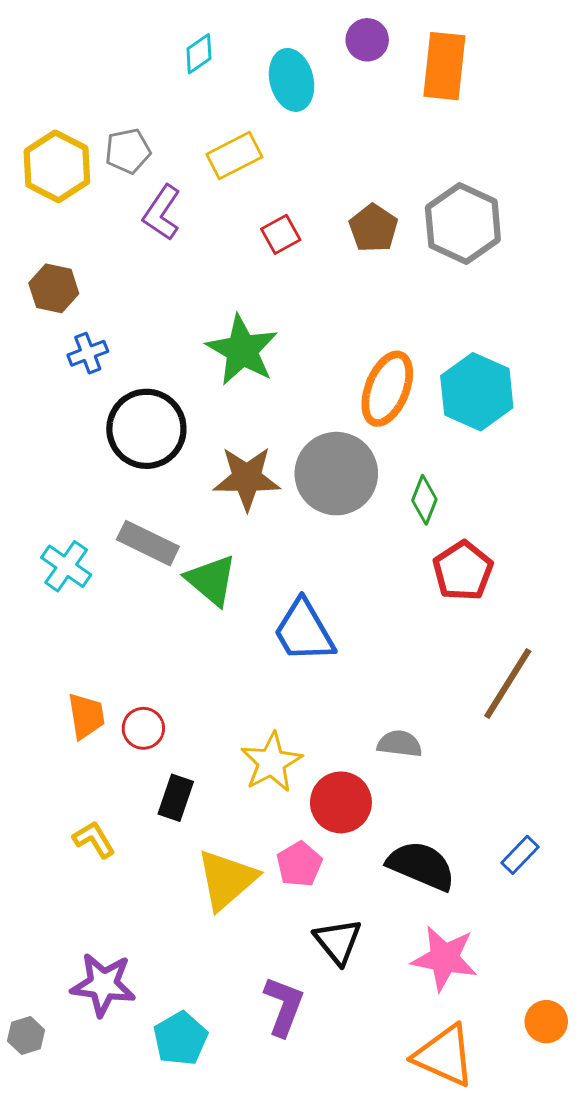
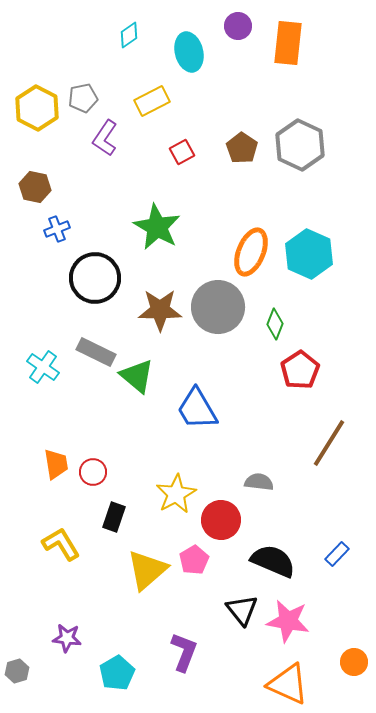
yellow L-shape: (94, 839) -> (61, 544), size x1.4
black triangle: (338, 941) -> (242, 610), moved
purple star: (103, 985) -> (67, 638), size x0.7

